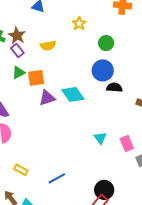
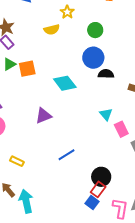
yellow semicircle: (48, 46) -> (52, 30), moved
purple triangle: (47, 98) -> (43, 116), moved
cyan triangle: (100, 138) -> (106, 114), moved
blue line: (57, 178) -> (67, 155), moved

